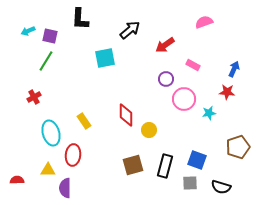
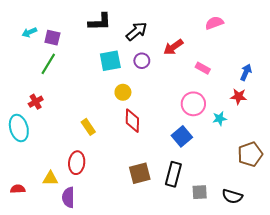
black L-shape: (80, 19) -> (100, 22), moved, turned -95
purple circle: (166, 79) -> (142, 61), moved
yellow circle: (149, 130) -> (123, 92), moved
cyan ellipse: (51, 133) -> (19, 128), moved
blue square: (197, 160) -> (182, 136), moved, turned 30

